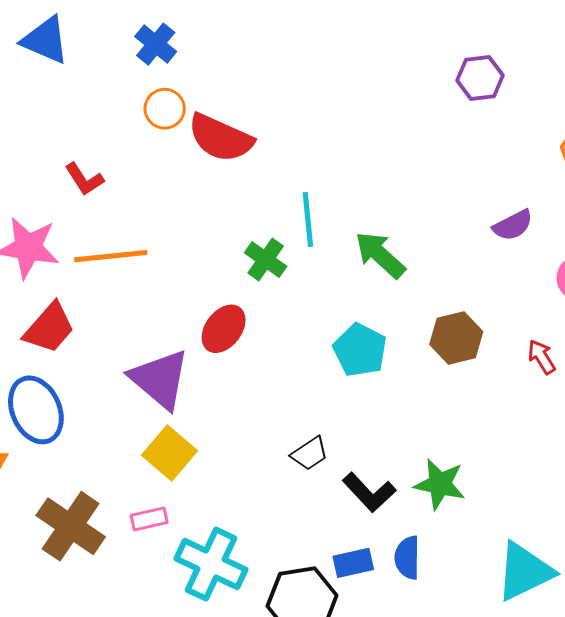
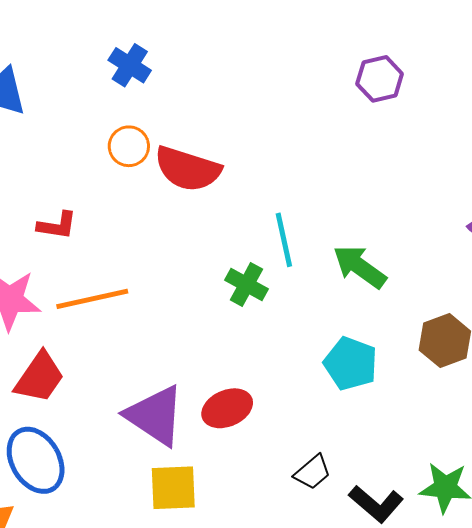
blue cross: (156, 44) -> (130, 65), moved
purple hexagon: (480, 78) -> (380, 79), moved
red L-shape: (84, 179) -> (57, 226), turned -42
red ellipse: (224, 329) -> (227, 408), moved, turned 36
yellow square: (170, 453) -> (173, 488), turned -36

